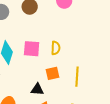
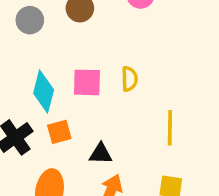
orange square: (52, 73) -> (59, 132), moved

